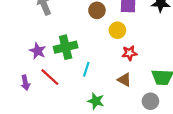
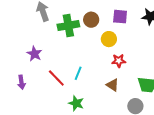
green cross: (66, 47) -> (68, 26), moved
red line: (50, 77) -> (56, 78), moved
green star: (96, 101) -> (76, 103), moved

